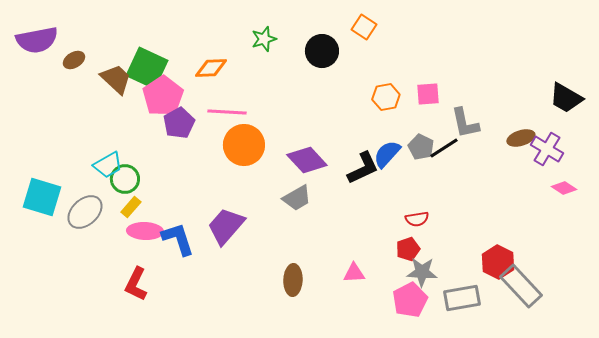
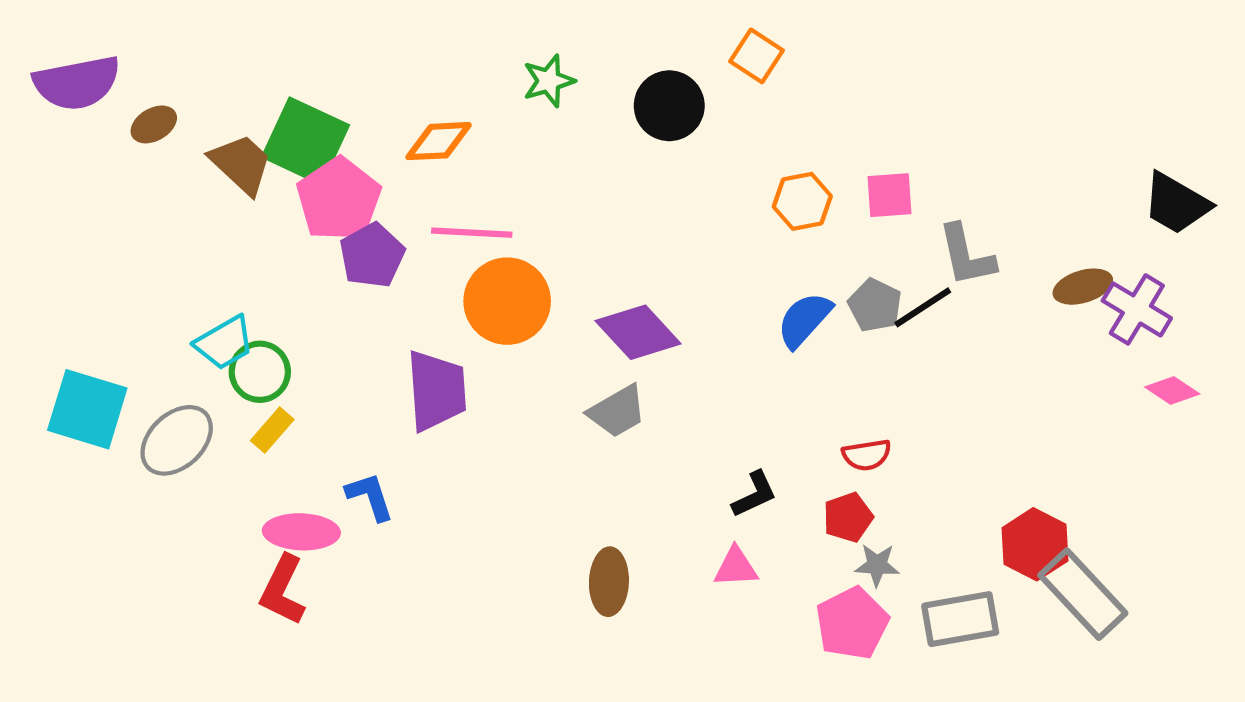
black L-shape: (363, 168) -> (754, 494), moved, size x0.7
purple trapezoid: (226, 226) -> (436, 390), moved, turned 135
pink ellipse: (145, 231) -> (301, 532), moved
blue L-shape: (178, 239) -> (370, 496), size x0.7
gray star: (422, 272) -> (877, 565), size x0.7

